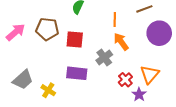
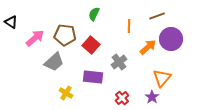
red square: (75, 40) -> (91, 45), turned 36
orange arrow: (121, 42) -> (148, 47), moved, turned 84
gray trapezoid: (23, 80) -> (54, 62), moved
red cross: (125, 80) -> (122, 98), moved

